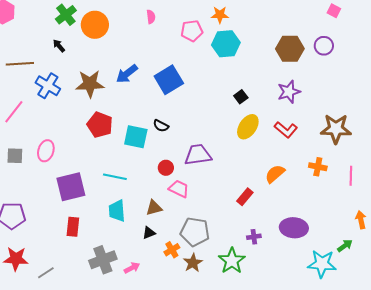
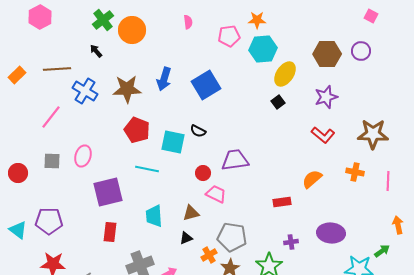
blue arrow: (127, 74) -> (164, 79), turned -35
yellow ellipse: (248, 127) -> (285, 74), moved
cyan line: (115, 177) -> (147, 169), moved
red rectangle: (245, 197) -> (282, 202), turned 42

